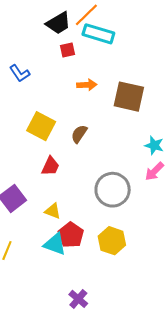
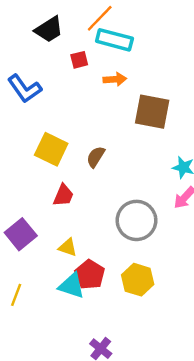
black trapezoid: (58, 23) -> (49, 30), moved
blue L-shape: (20, 73) -> (24, 89), size x1.4
orange arrow: (87, 85) -> (115, 79), moved

